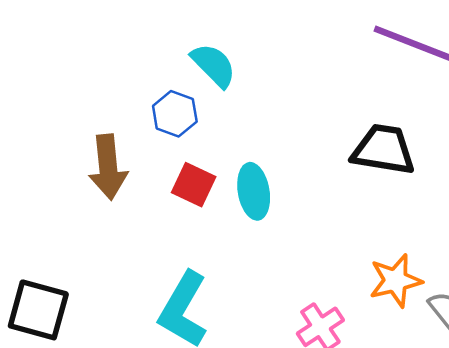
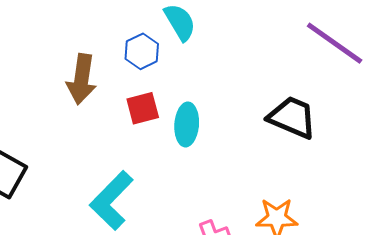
red square: (194, 185) -> (143, 108), turned 36

